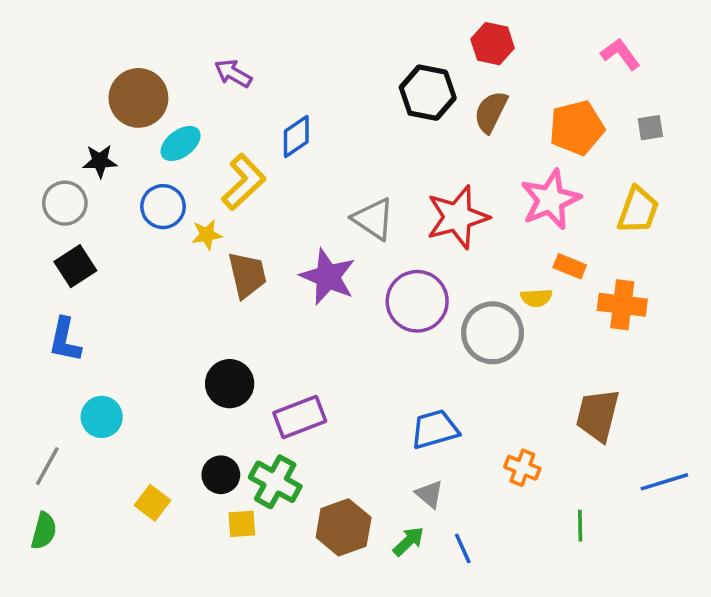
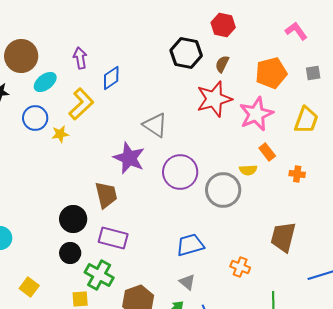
purple arrow: (233, 73) -> (80, 58), moved, turned 50
brown semicircle: (491, 112) -> (222, 64), size x0.7
red star: (457, 217) -> (214, 99), moved
orange rectangle: (570, 266) -> (267, 152), turned 30
brown trapezoid: (247, 275) -> (106, 195), moved
orange cross: (622, 305) -> (297, 174), size x0.6
purple rectangle: (300, 417) -> (113, 238), turned 36
black circle: (221, 475) -> (70, 253), moved

